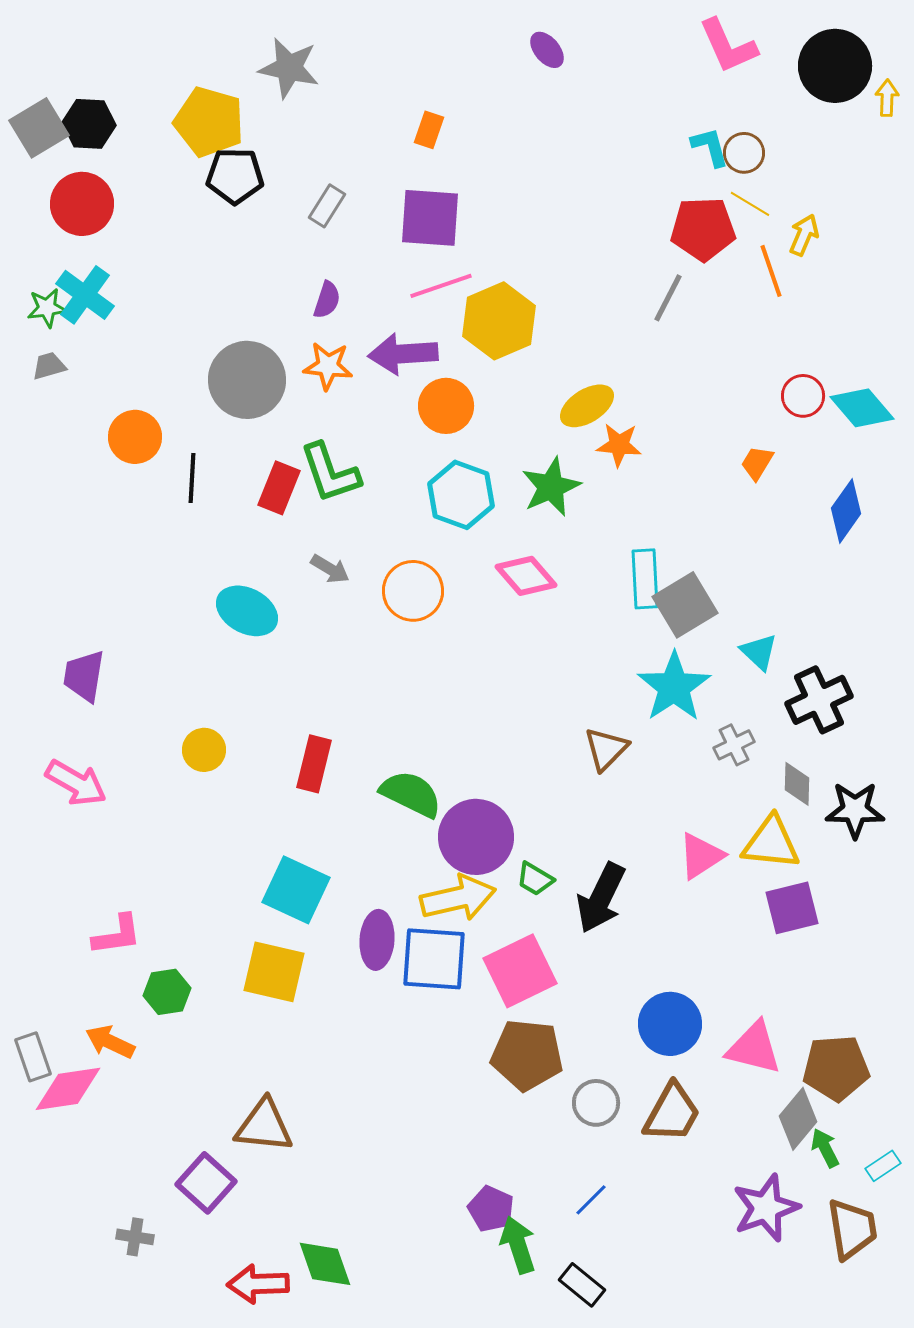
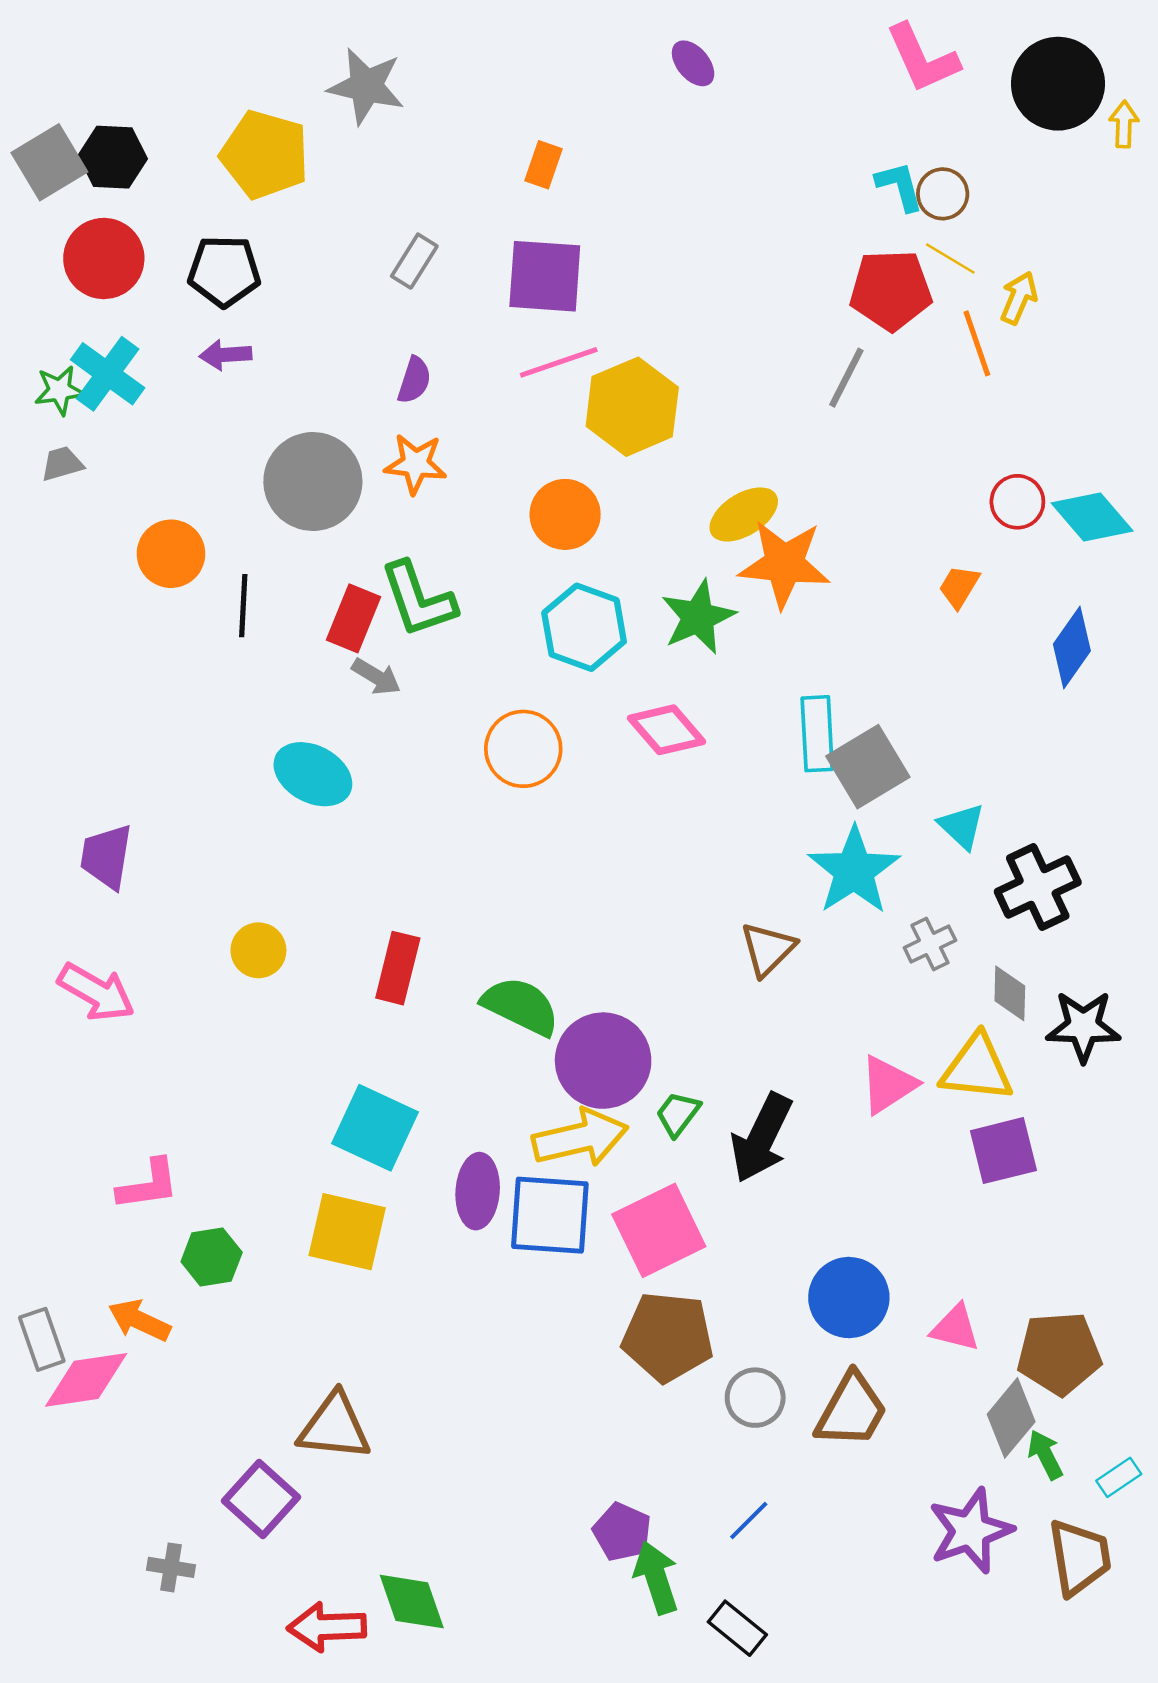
black pentagon: (235, 176) -> (224, 271), moved
purple arrow: (403, 354) -> (225, 355), moved, size x0.6
orange star: (619, 445) -> (784, 564), size x1.6
gray arrow: (330, 569) -> (376, 677), moved
green trapezoid: (535, 879) -> (678, 1114), turned 96
pink triangle: (754, 1048) -> (955, 1328), size x0.7

